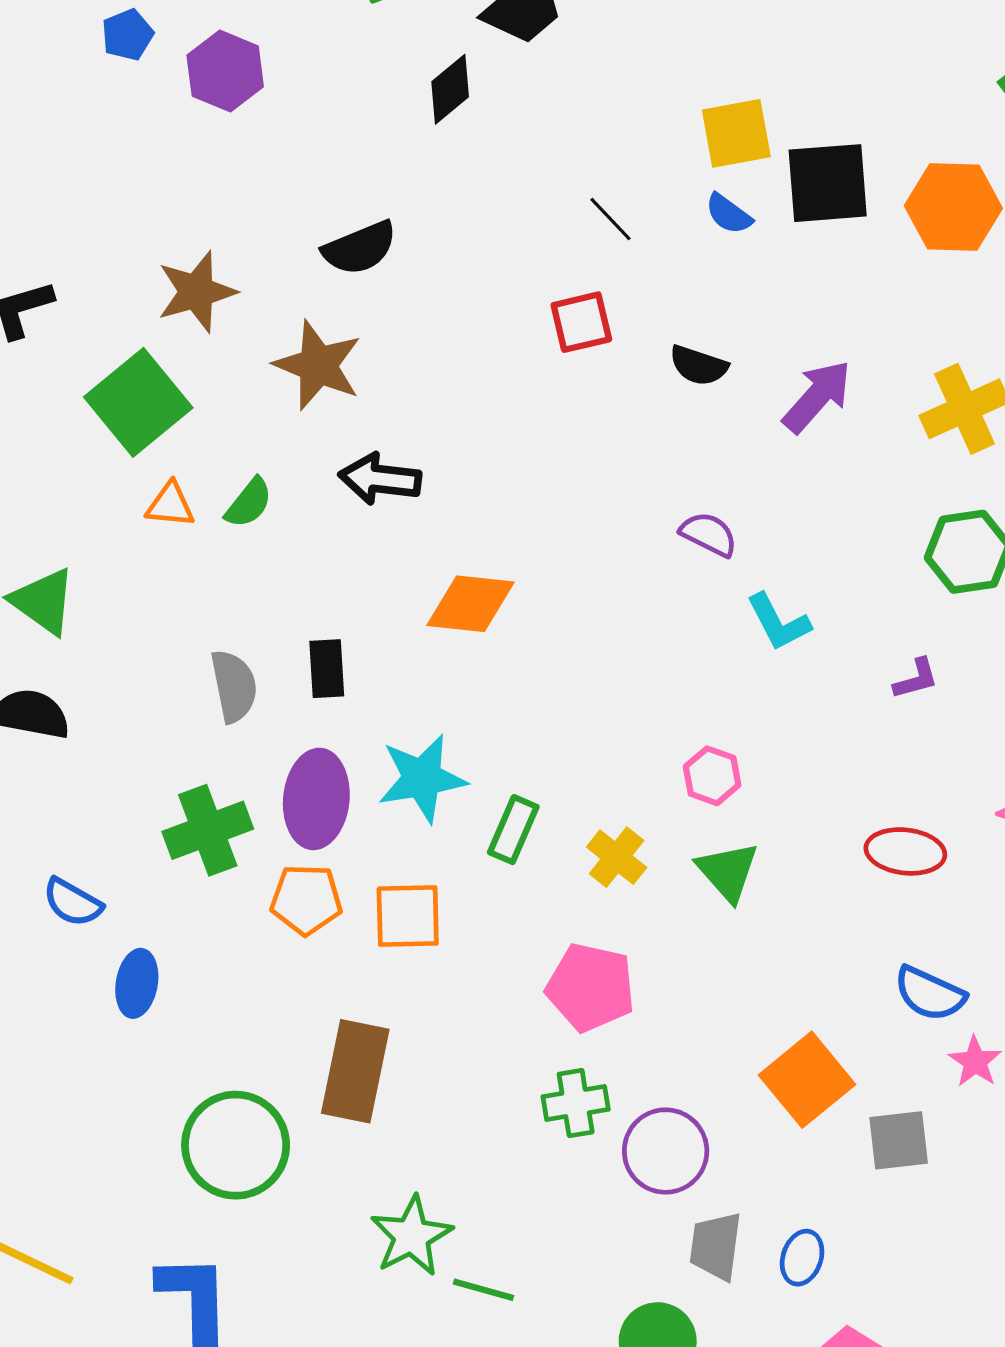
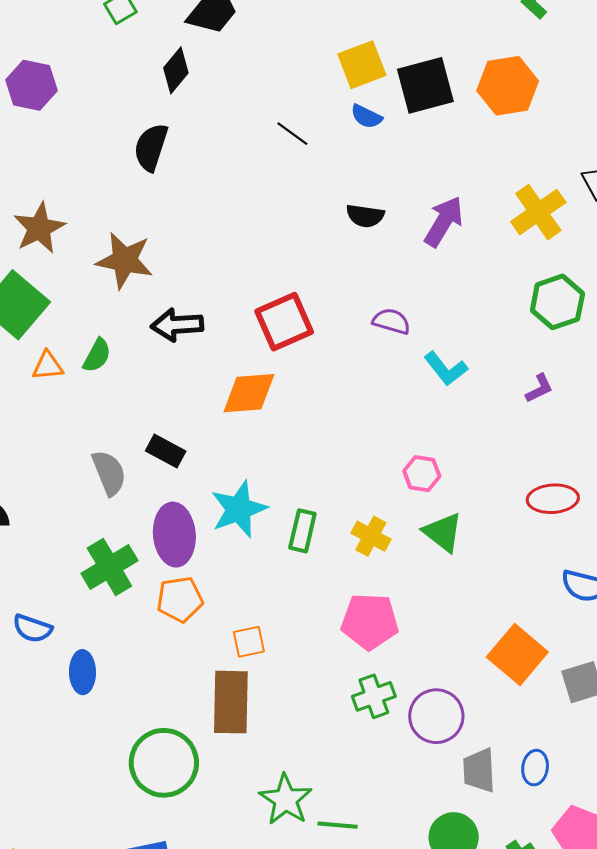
black semicircle: (360, 248) -> (151, 147), moved, turned 141
red square: (581, 322) -> (284, 322), moved, size x1.4
black rectangle: (327, 669) -> (166, 451), turned -48
orange square: (408, 916) -> (249, 642), moved, size x0.7

